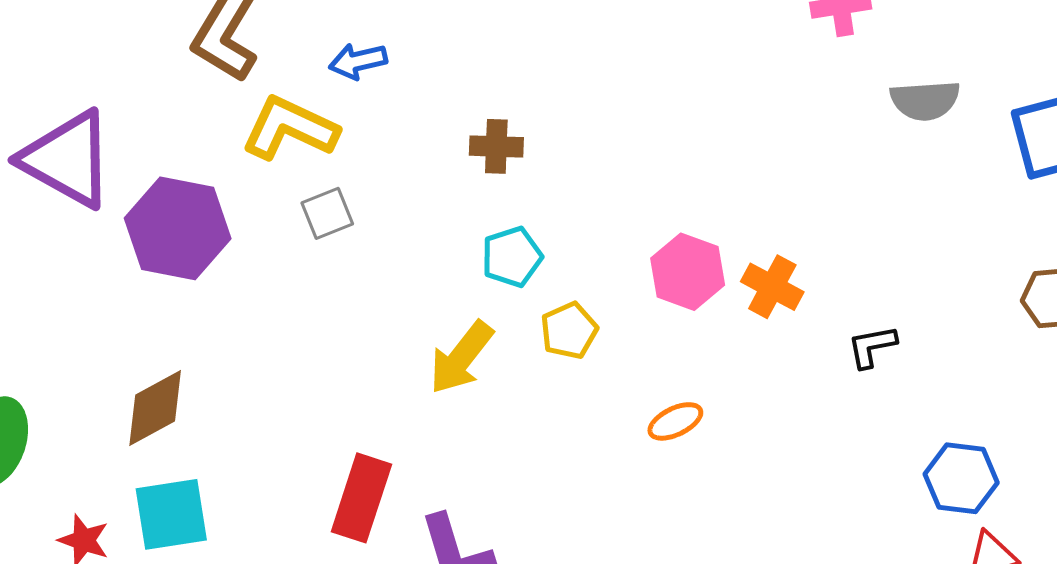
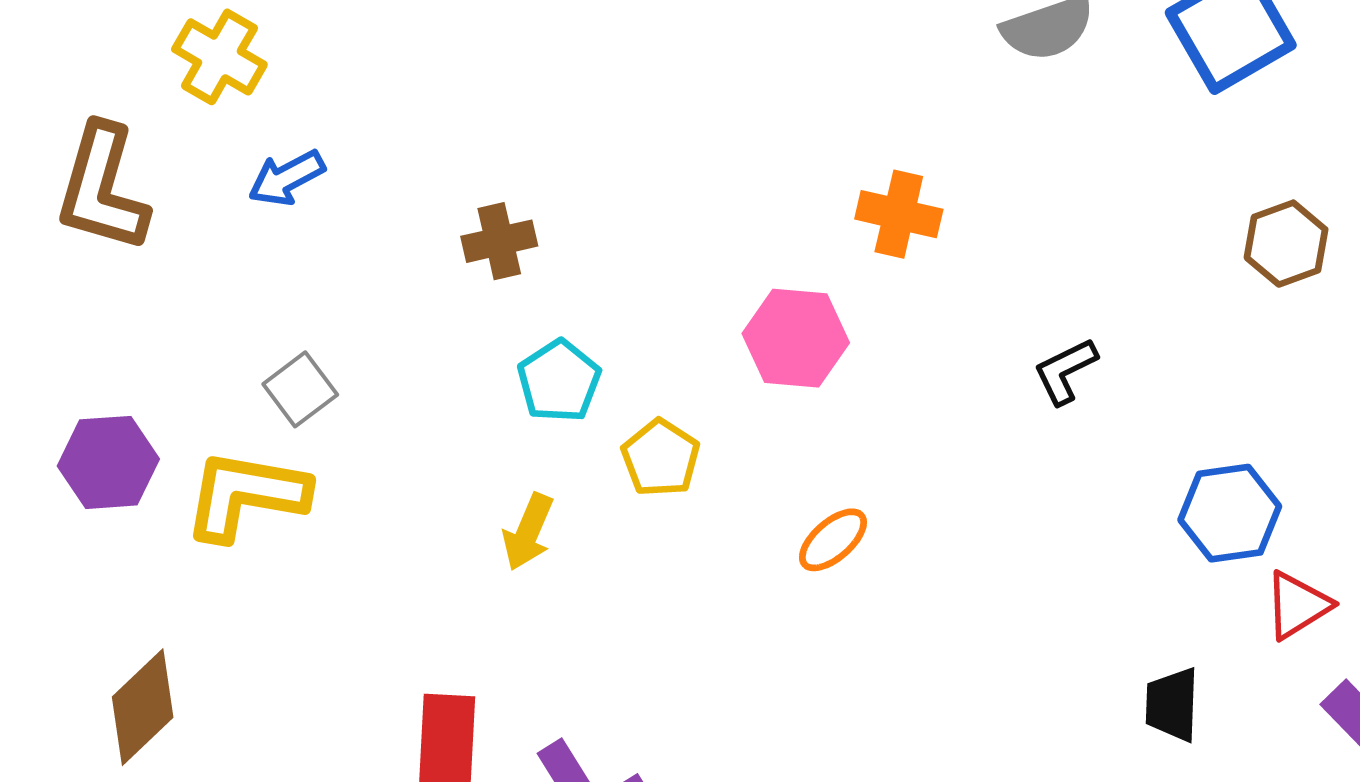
yellow L-shape: (290, 128) -> (246, 495), moved
purple hexagon: (178, 228) -> (108, 462), size x0.7
orange cross: (772, 287) -> (899, 214), moved
yellow arrow: (461, 358) -> (528, 532), size x0.7

